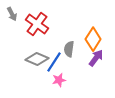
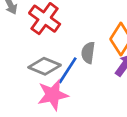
pink star: (59, 80) -> (53, 95), moved, size x1.6

